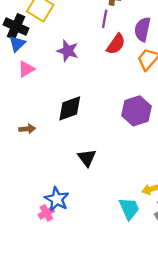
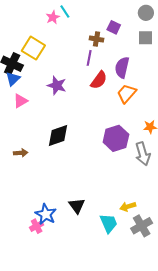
black triangle: (87, 158) -> (77, 206), moved

